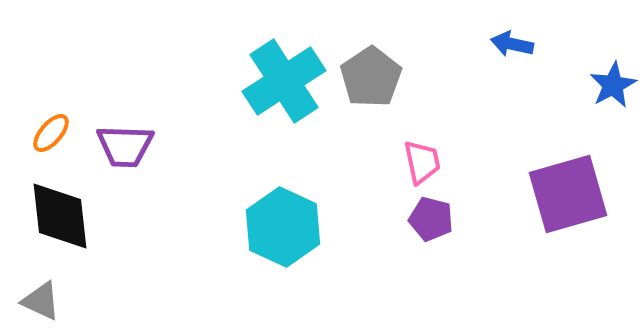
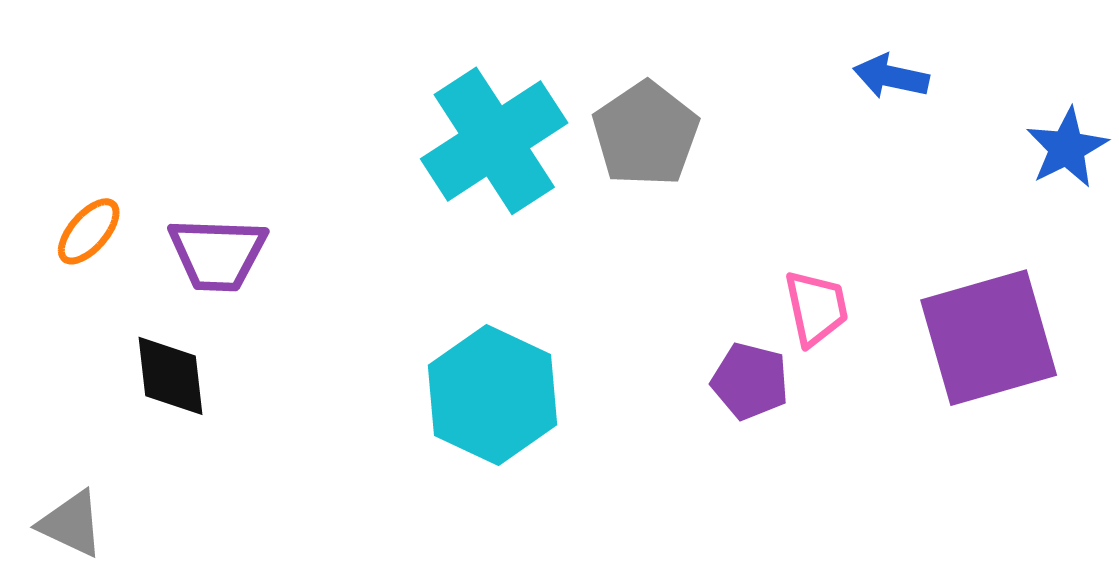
pink trapezoid: (422, 162) -> (816, 308), moved
black diamond: (60, 216) -> (170, 376), moved, size x0.7

